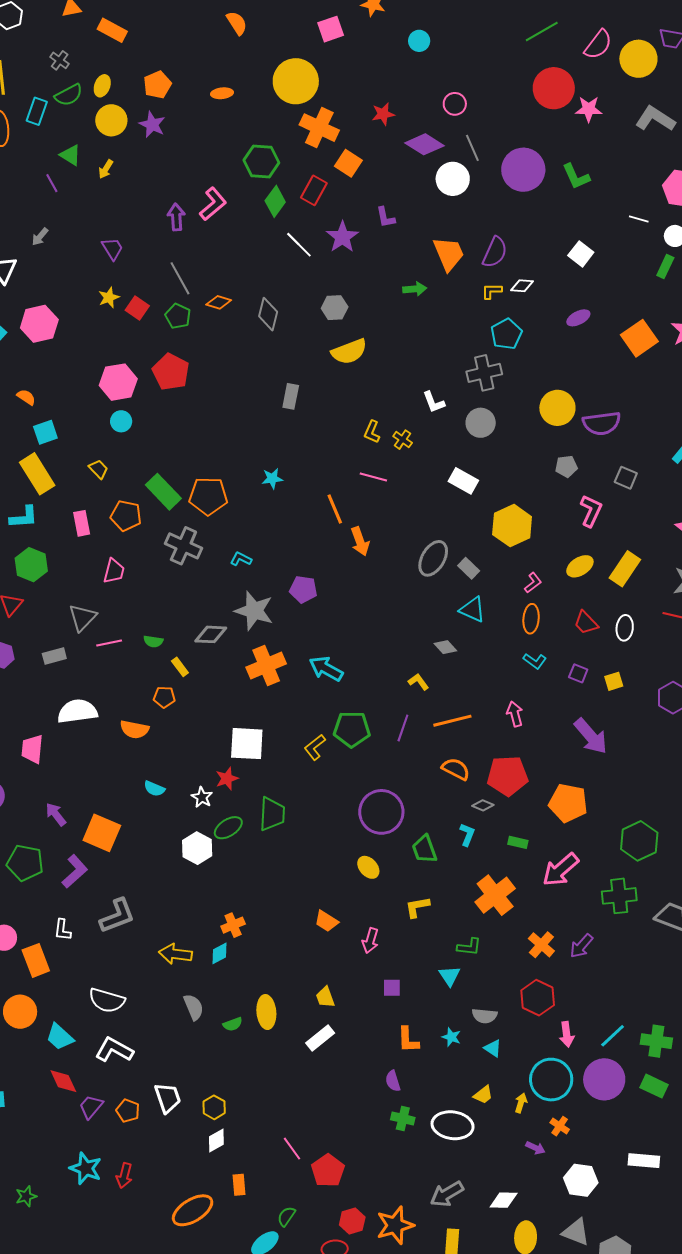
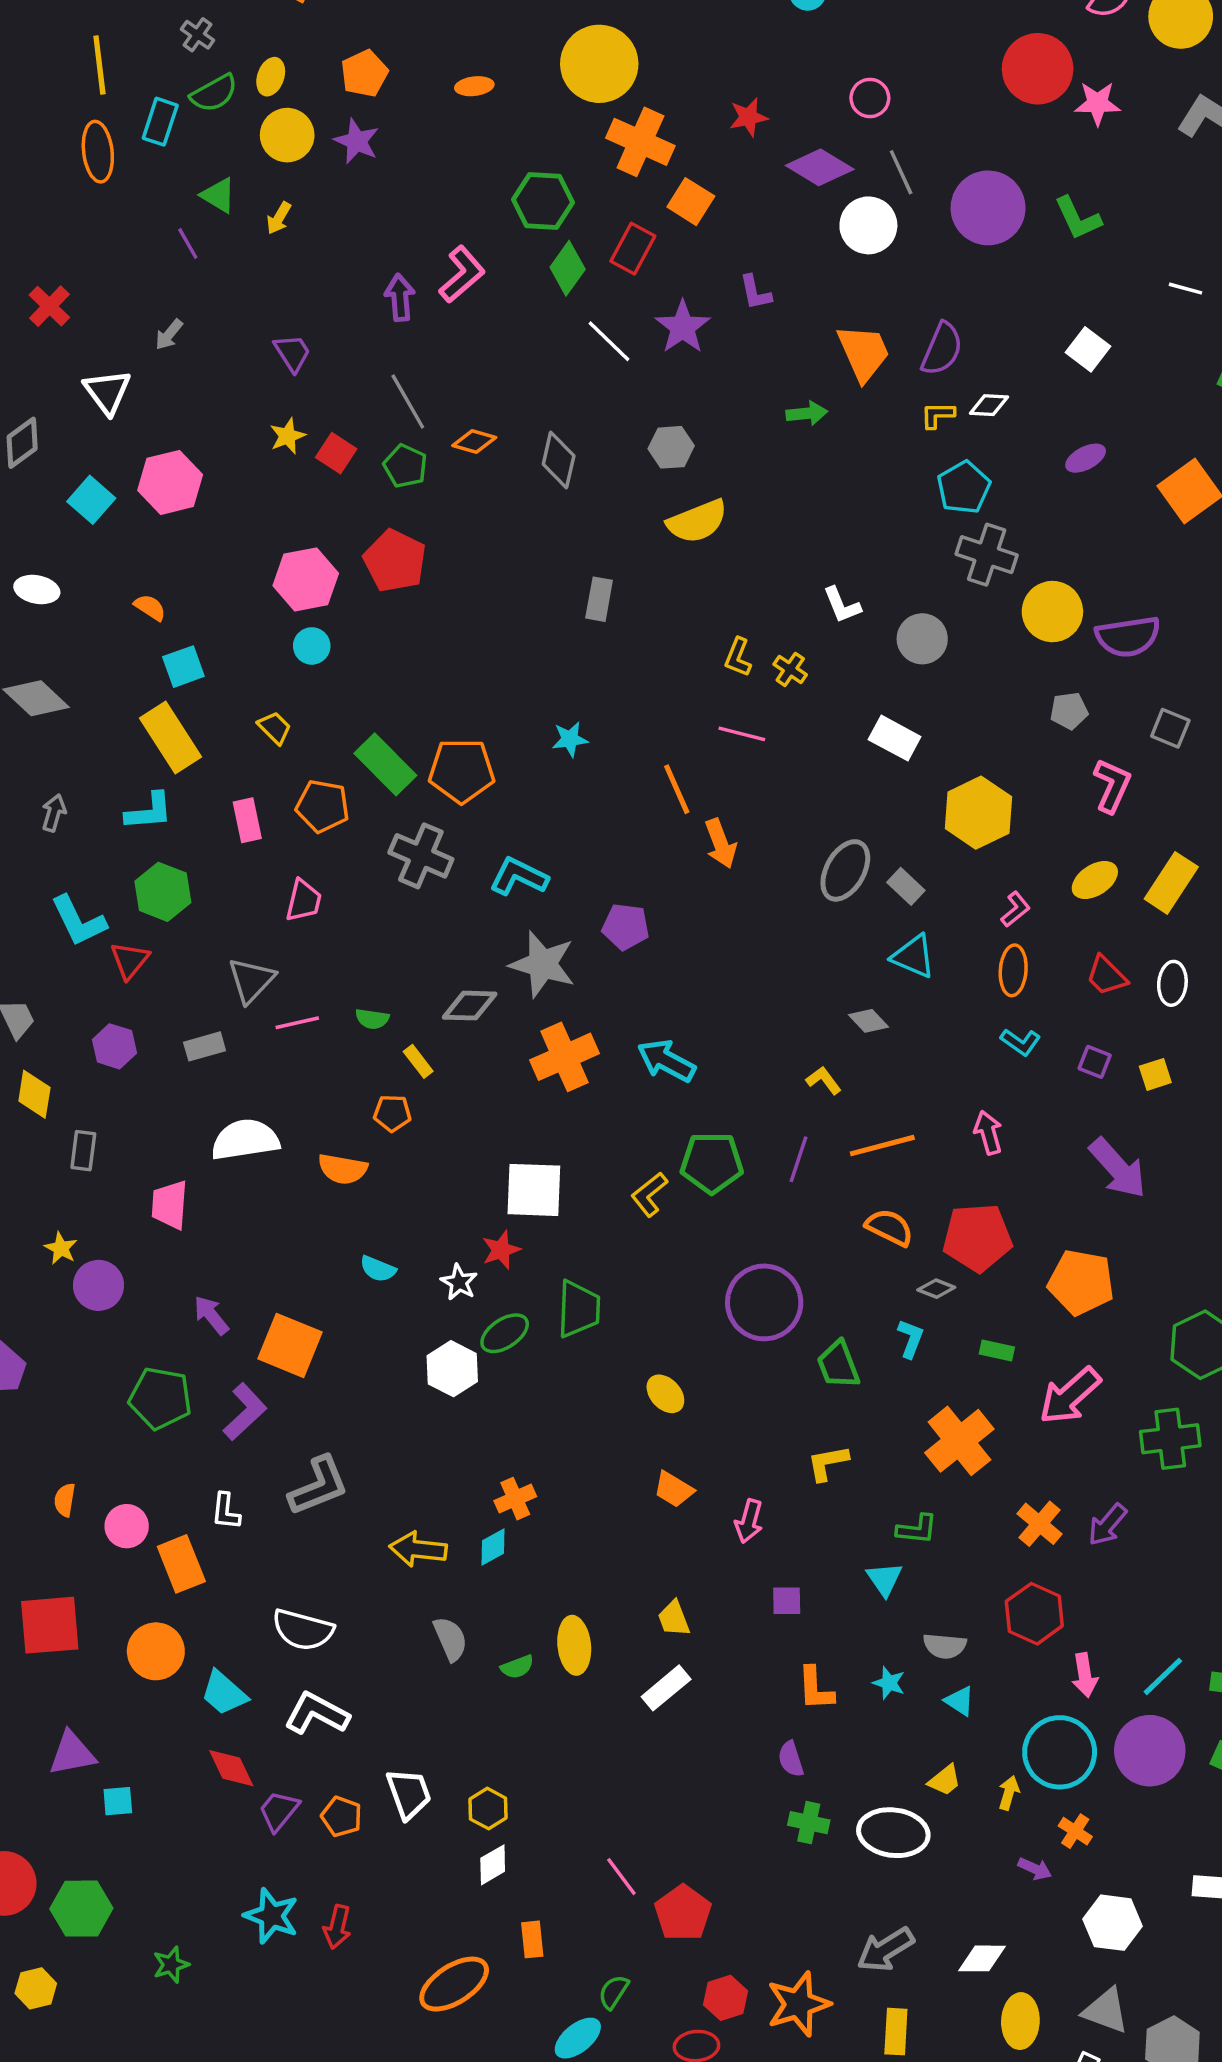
gray cross: (484, 373) -> (987, 555), moved, turned 32
cyan L-shape: (241, 559) -> (519, 877), size x1.6
yellow ellipse: (368, 867) -> (665, 1394), moved

